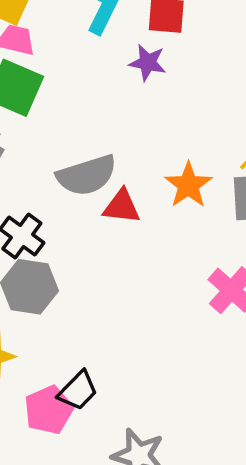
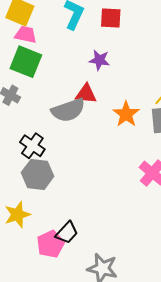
purple star: (148, 63) -> (99, 60), moved
red triangle: (122, 207) -> (86, 94), moved

